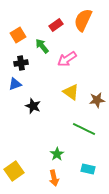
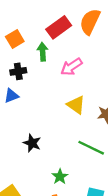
red rectangle: (56, 25) -> (59, 27), size x1.5
green arrow: (42, 46) -> (43, 52), turned 35
black star: (33, 106) -> (32, 143), moved

